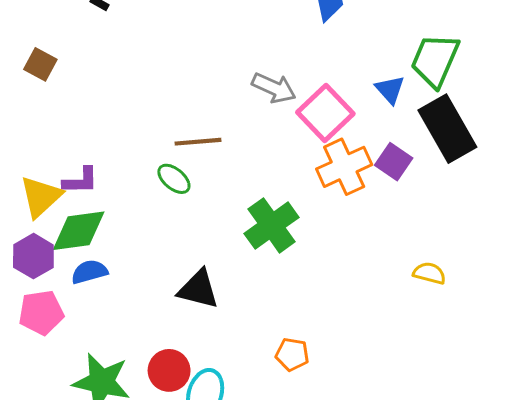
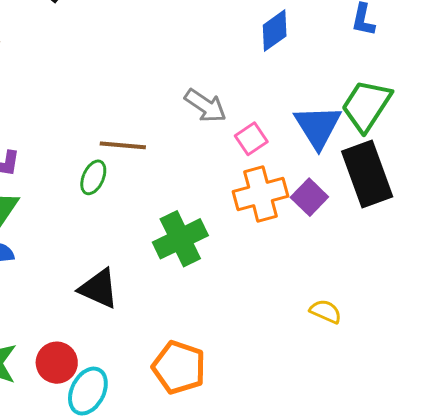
blue triangle: (390, 90) -> (318, 127), size x1.6
pink square: (325, 113) -> (251, 139), size x0.6
green ellipse: (174, 179) -> (93, 177), turned 64
orange pentagon: (292, 354) -> (179, 367), size x1.6

